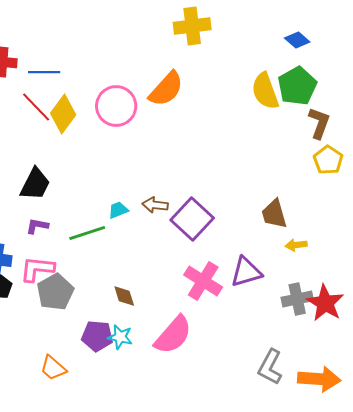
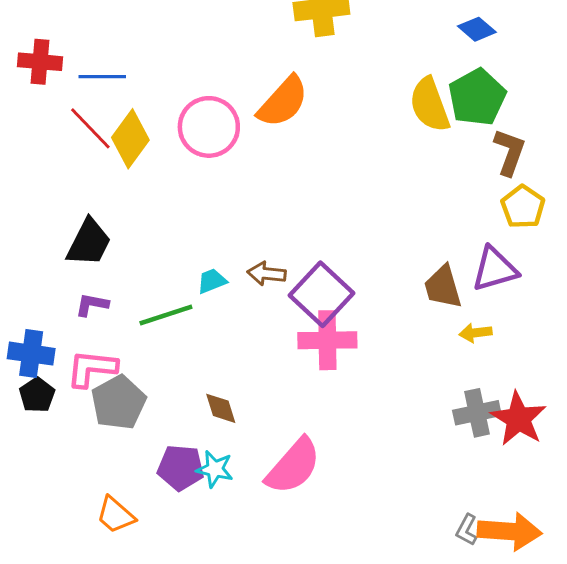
purple triangle: (246, 272) -> (495, 269), moved
pink cross: (203, 281) -> (327, 340), moved, turned -33
gray L-shape: (270, 367) -> (467, 530), moved, size x0.6

